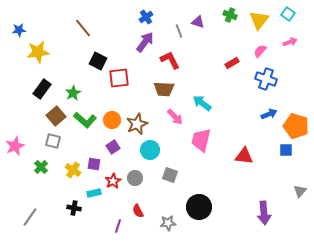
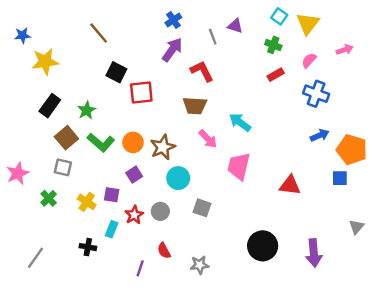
cyan square: (288, 14) -> (279, 16), moved
green cross: (230, 15) -> (273, 45), moved
cyan rectangle: (94, 193) -> (112, 229), turned -56
black circle: (199, 207) -> (263, 246), moved

